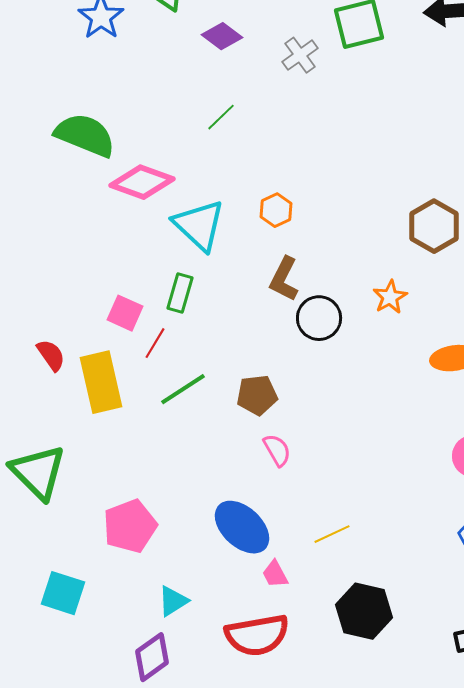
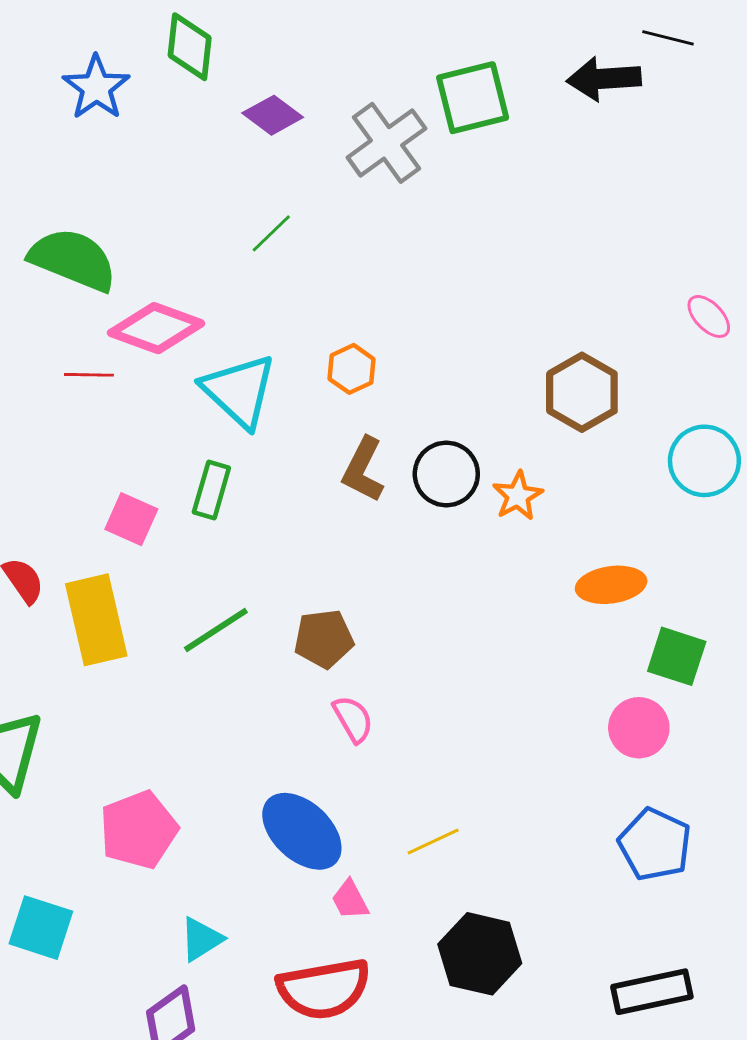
gray cross: (300, 55) -> (386, 143), size x1.5
black circle: (319, 318) -> (446, 474), moved
red line: (155, 343) -> (89, 375), moved, turned 60

